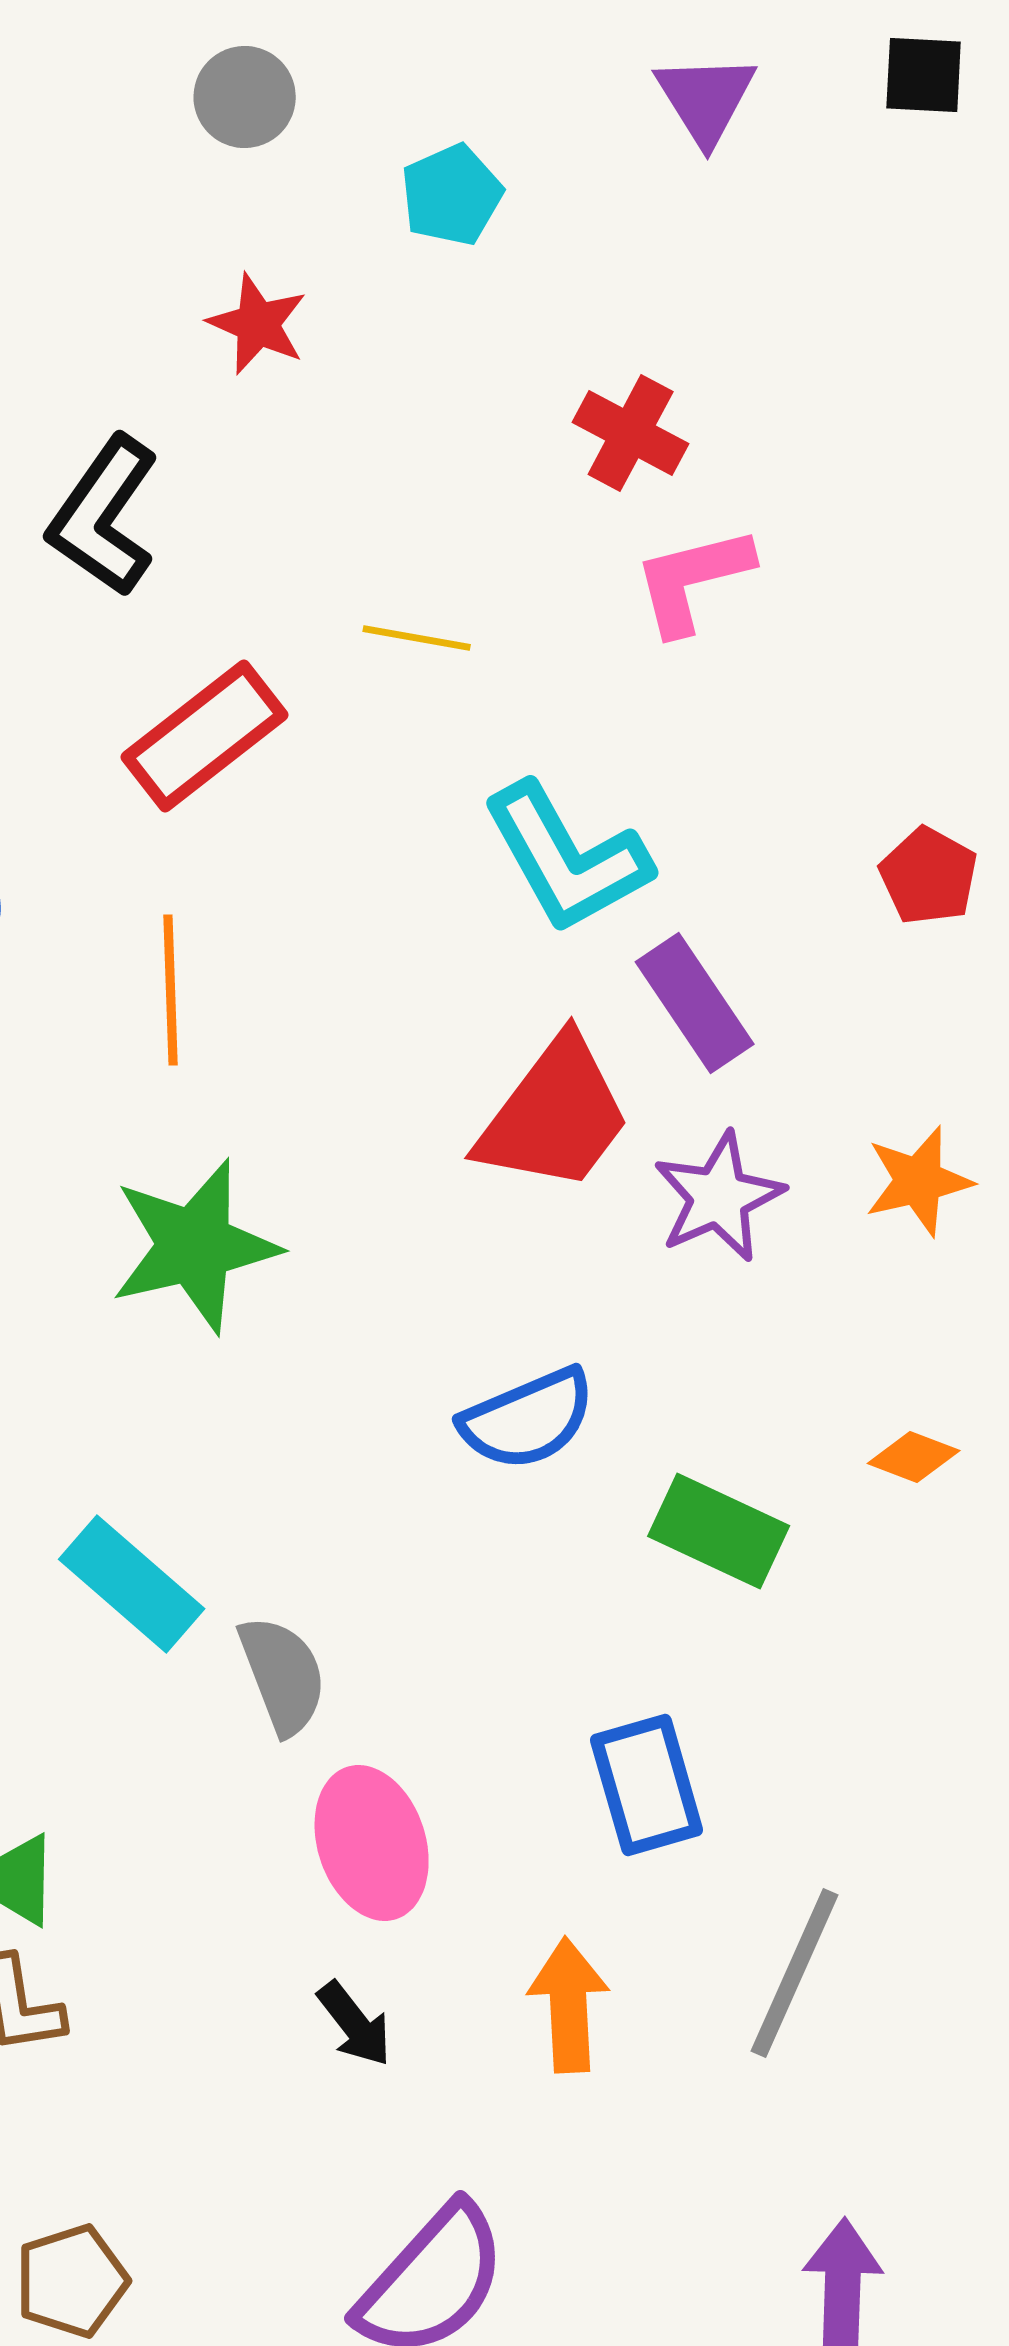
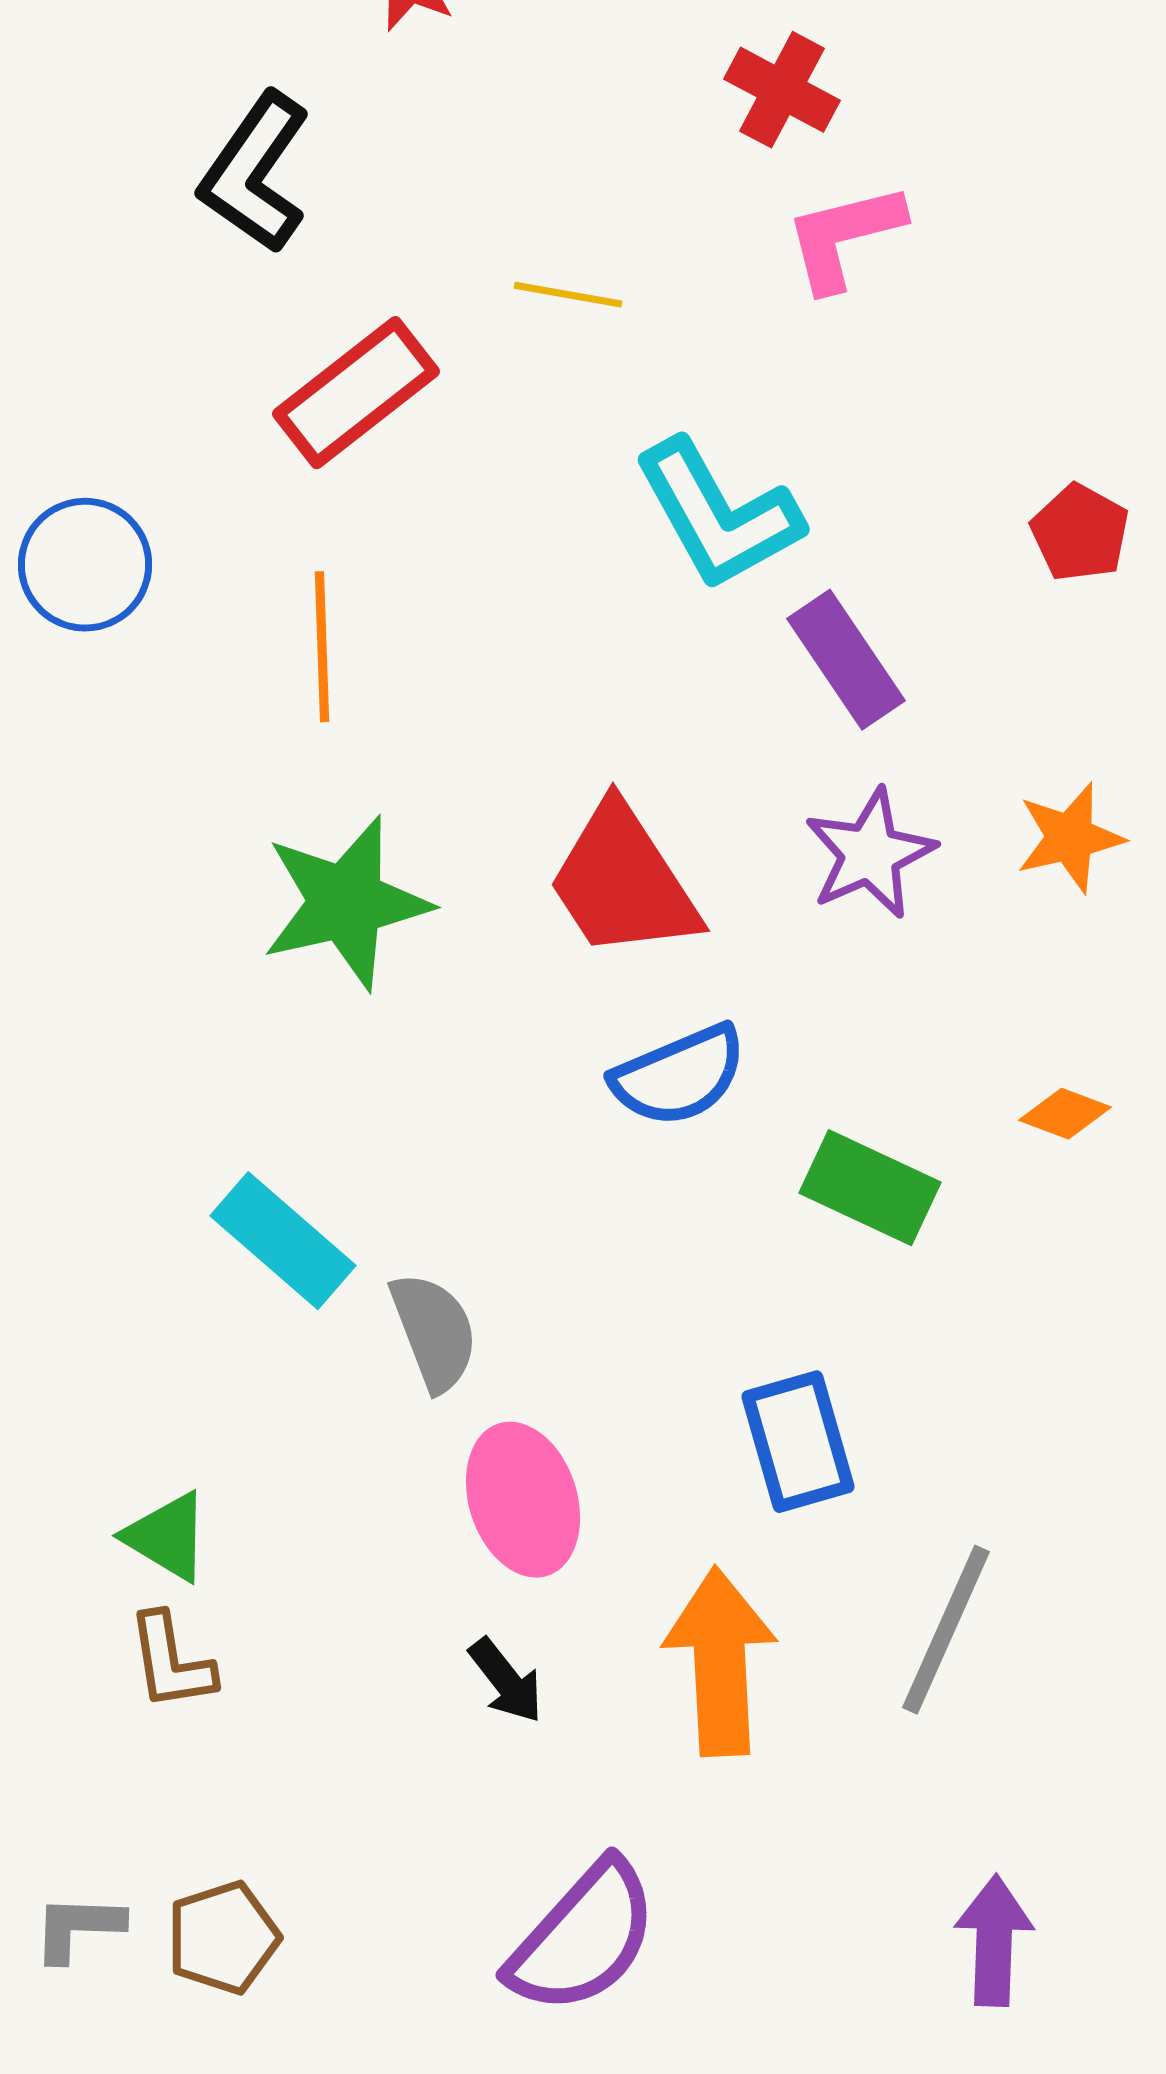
red trapezoid: (555, 1115) -> (623, 882), moved, turned 110
orange arrow: (569, 2005) -> (720, 1662), size x1.4

